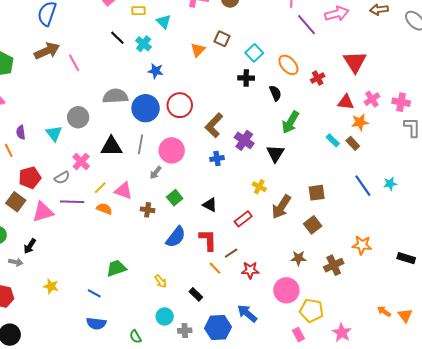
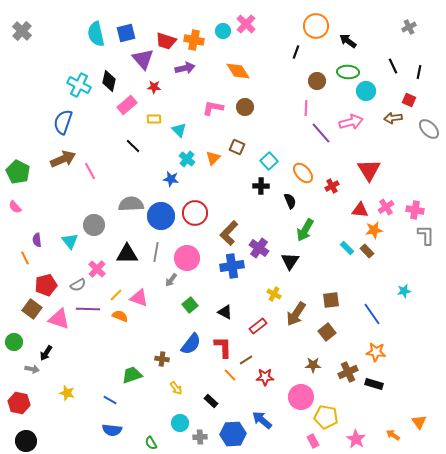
cyan cross: (144, 44) -> (187, 159), moved
blue cross: (217, 158) -> (232, 266), size x1.6
blue line: (363, 186) -> (372, 314), moved
brown cross: (148, 210) -> (162, 359), moved
pink triangle: (43, 212) -> (59, 319), turned 35
black rectangle: (406, 258) -> (374, 384), moved
orange arrow: (384, 311) -> (393, 435), moved

